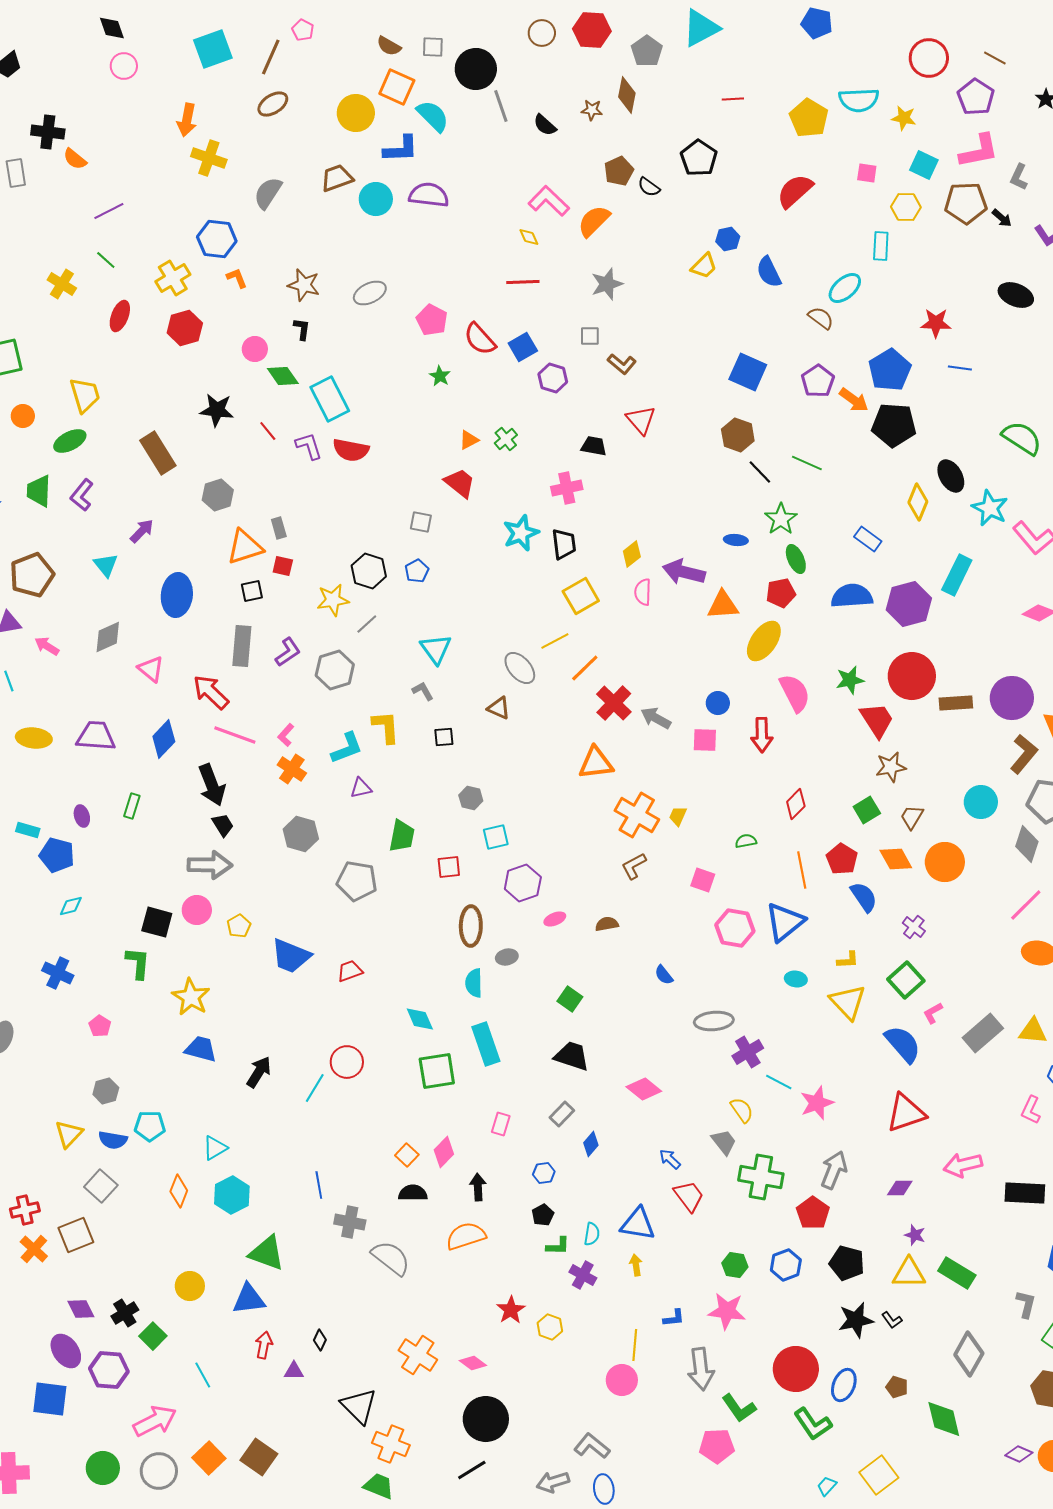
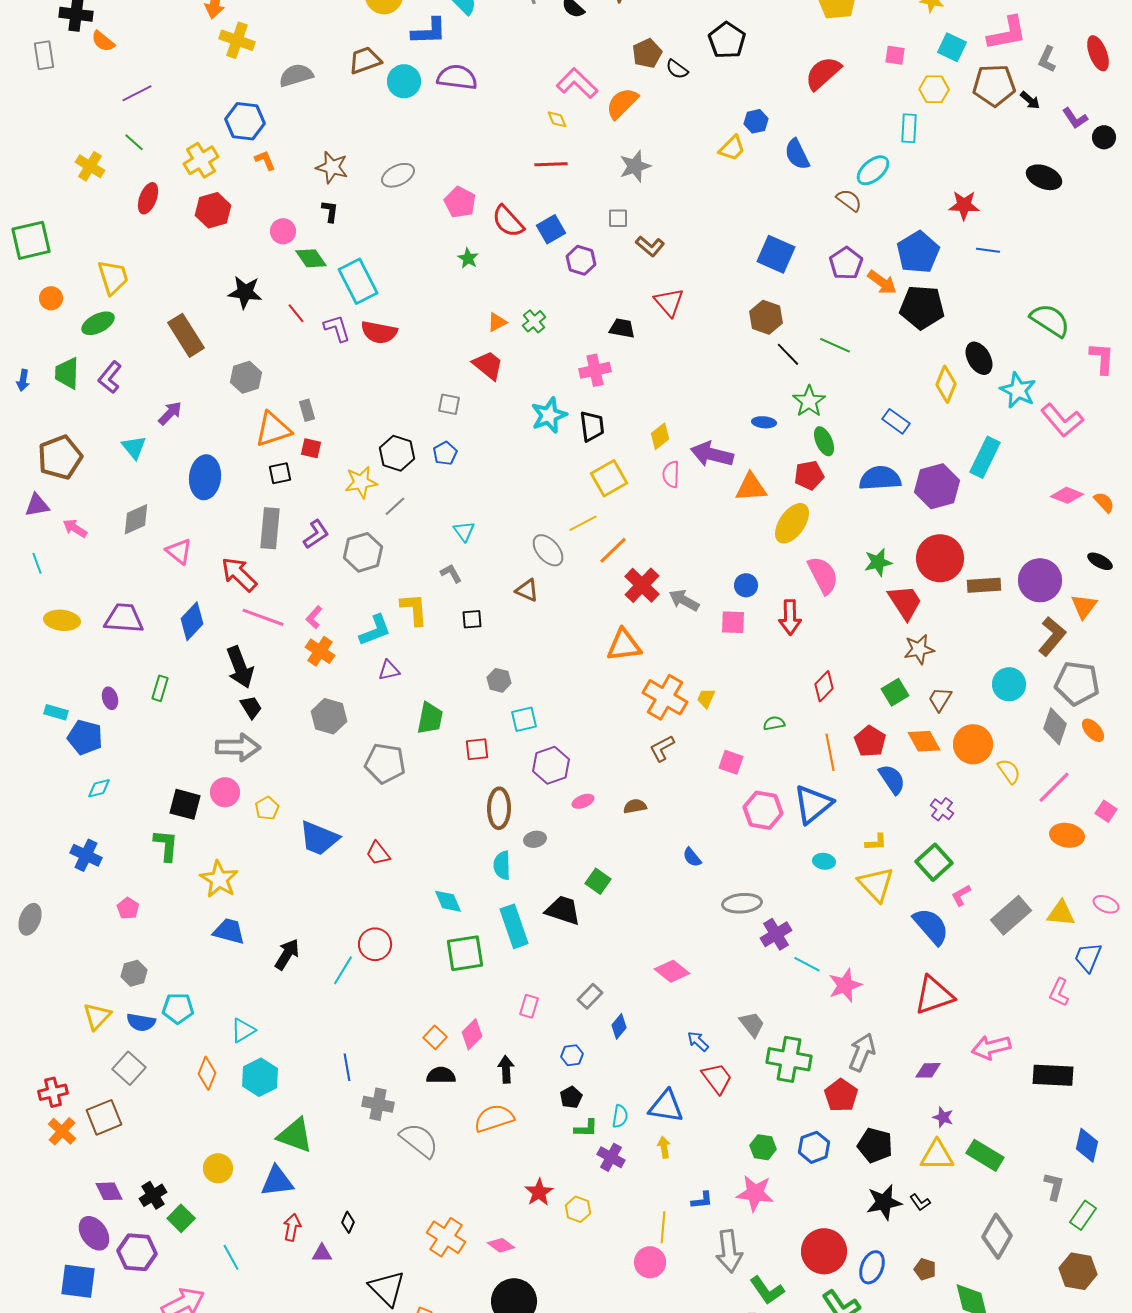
gray semicircle: (268, 193) -> (296, 75), turned 40
cyan triangle: (436, 649) -> (464, 531), size x0.7
red trapezoid: (350, 971) -> (378, 853), turned -108
black trapezoid: (572, 1056) -> (563, 910), moved
yellow semicircle: (742, 1110) -> (1009, 771), moved

